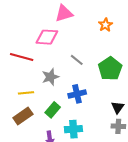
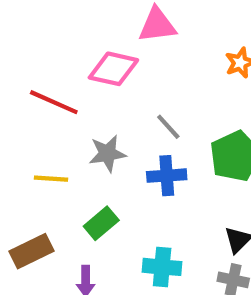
blue cross: (77, 94) -> (167, 176), moved
brown rectangle: (23, 116) -> (32, 251), moved
cyan cross: (73, 129) -> (162, 267), moved

